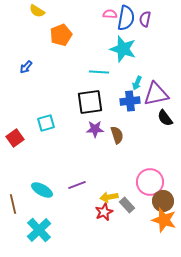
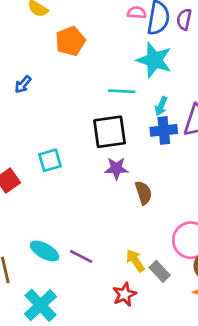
cyan arrow: (137, 83) -> (161, 106), moved
brown semicircle: (117, 135) -> (143, 193), moved
purple line: (77, 185) -> (81, 256), moved, turned 48
yellow arrow: (109, 197) -> (135, 260), turned 66
red star: (104, 212) -> (124, 294), moved

